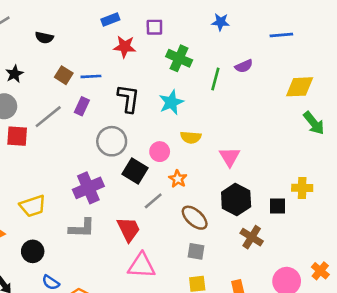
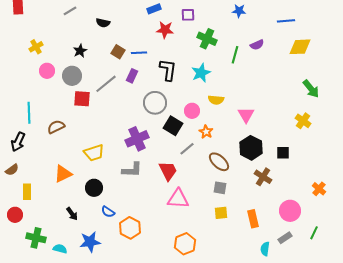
yellow diamond: (300, 87) -> (300, 47), moved
yellow cross: (302, 188) -> (303, 121), moved, turned 35
orange cross: (320, 271) -> (319, 189), moved

